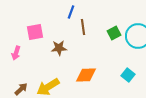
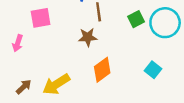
brown star: (59, 48) -> (88, 37), moved
orange diamond: (86, 75) -> (102, 70), turned -35

